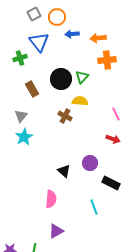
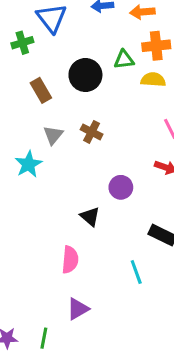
green triangle: (82, 77) -> (124, 60), moved, turned 40
yellow semicircle: (80, 101) -> (153, 80), moved
gray triangle: (21, 116) -> (53, 135), moved
purple circle: (90, 163) -> (121, 187), moved

